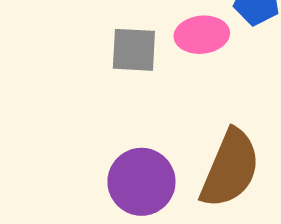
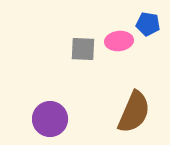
purple circle: (141, 182) -> (50, 119), moved

